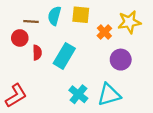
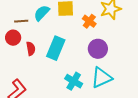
cyan semicircle: (54, 16) -> (42, 13), turned 36
purple circle: (121, 60) -> (98, 49), moved

